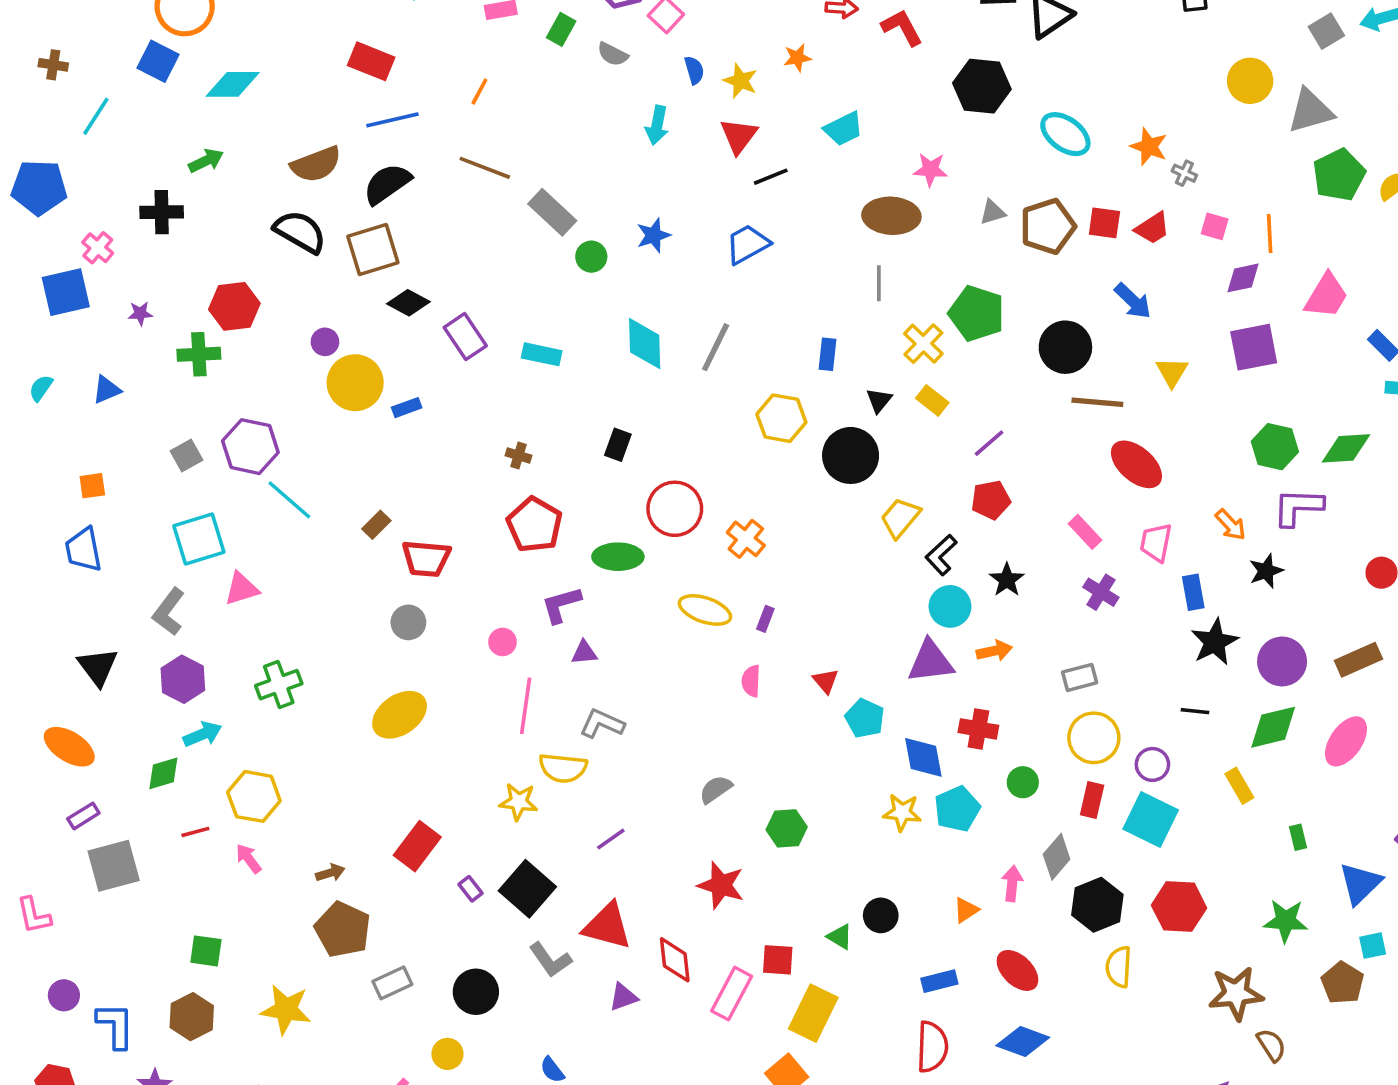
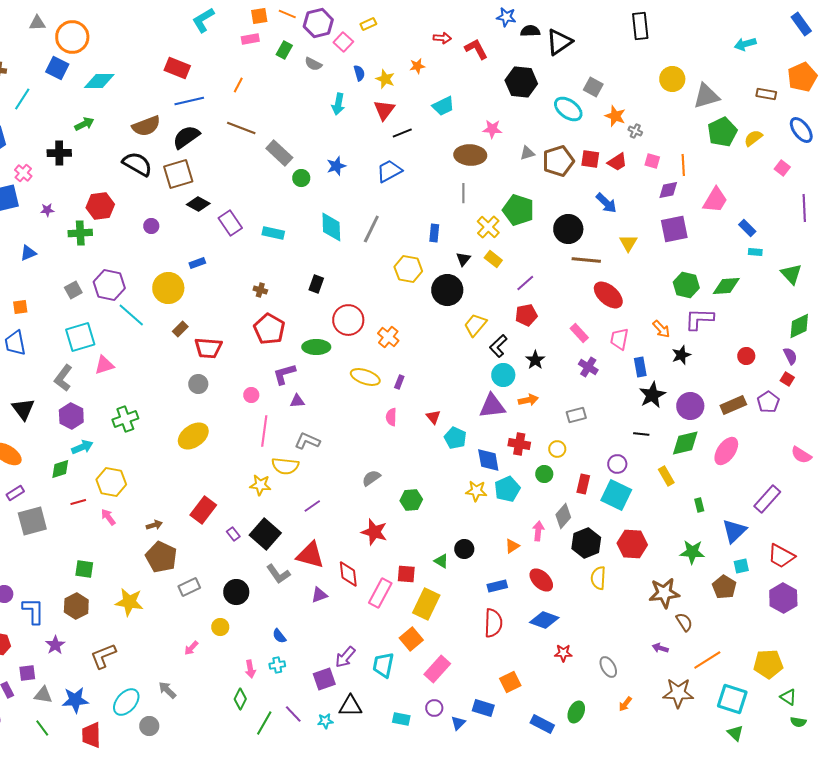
gray square: (1326, 31) -> (593, 87), moved, turned -30
yellow circle: (355, 383) -> (168, 288), moved
yellow circle: (1094, 738) -> (557, 449), moved, size x0.6

